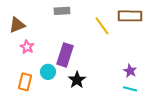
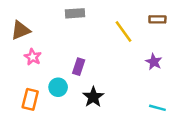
brown rectangle: (130, 16) -> (157, 19), size x0.6
purple rectangle: (65, 55) -> (79, 67), size x0.6
purple star: (130, 71) -> (154, 62), moved

